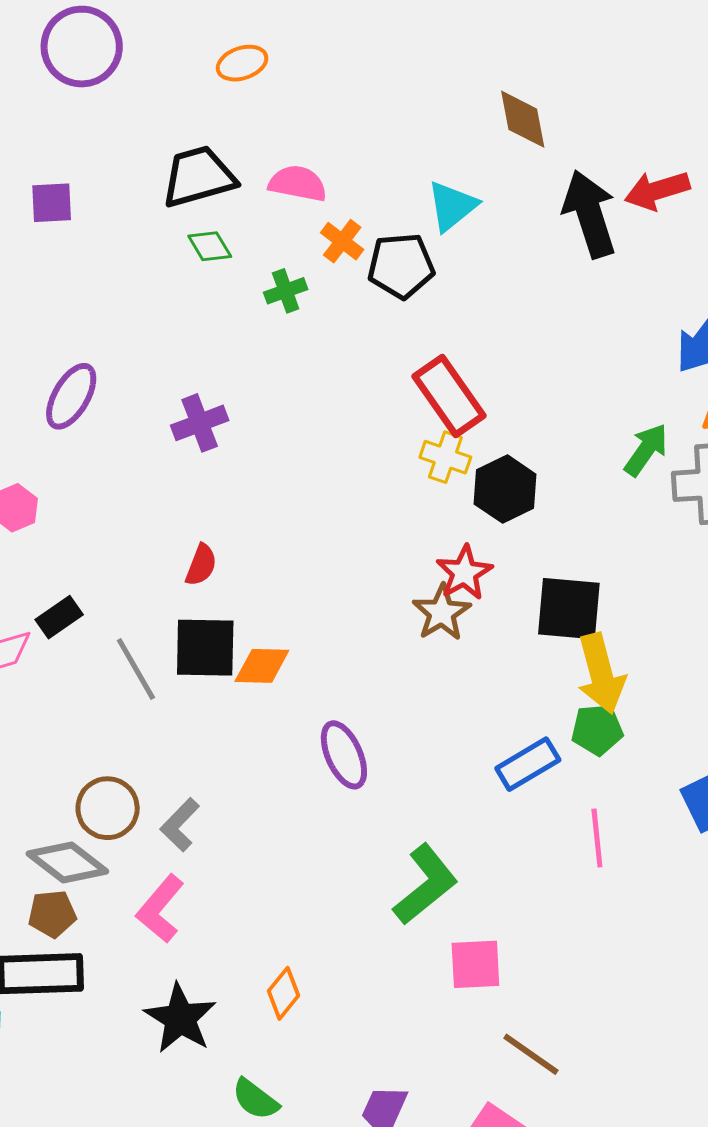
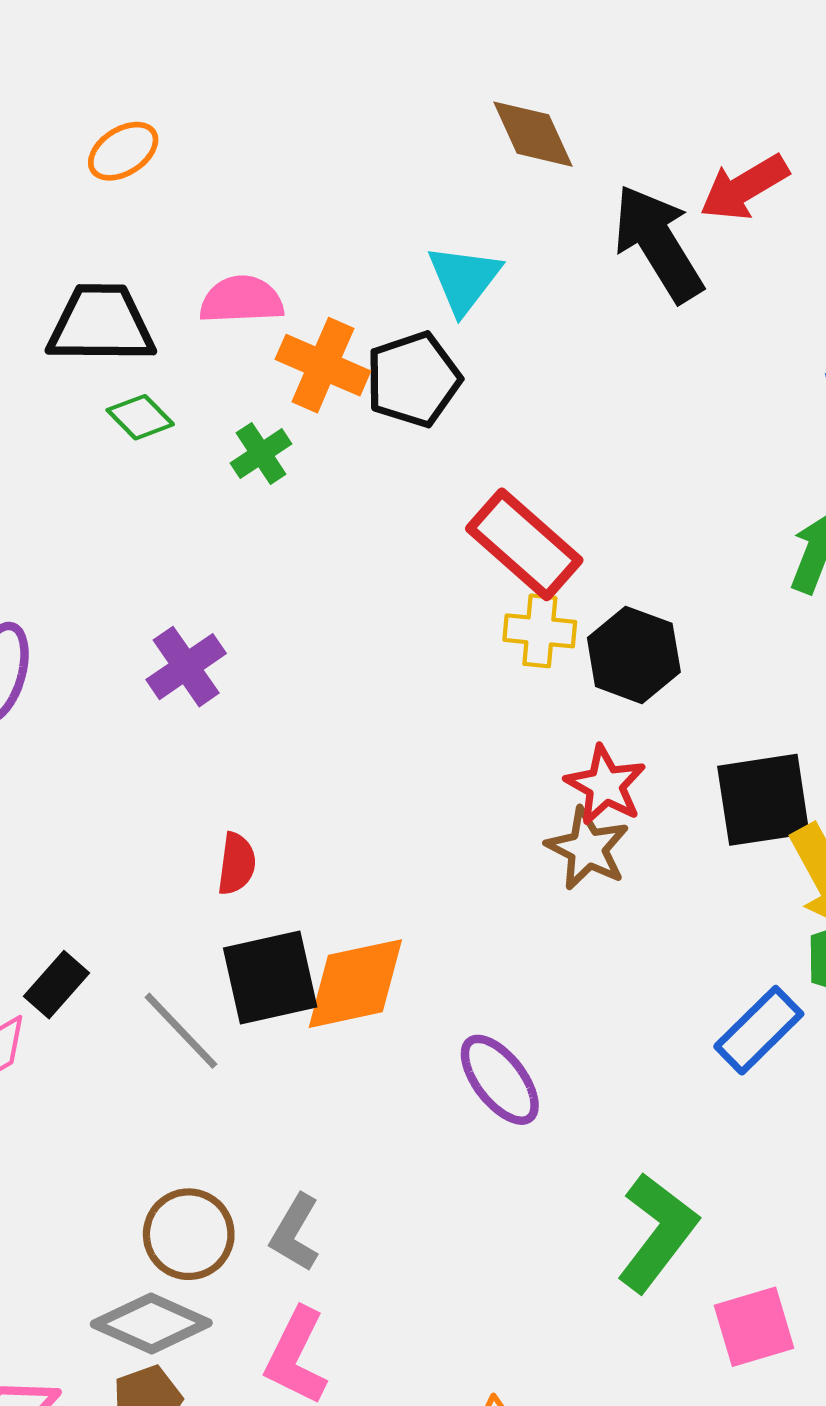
black trapezoid: (199, 177) -> (101, 324), turned 30
orange cross: (342, 241) -> (323, 365), size x1.4
orange diamond: (262, 666) -> (355, 984), size x1.4

